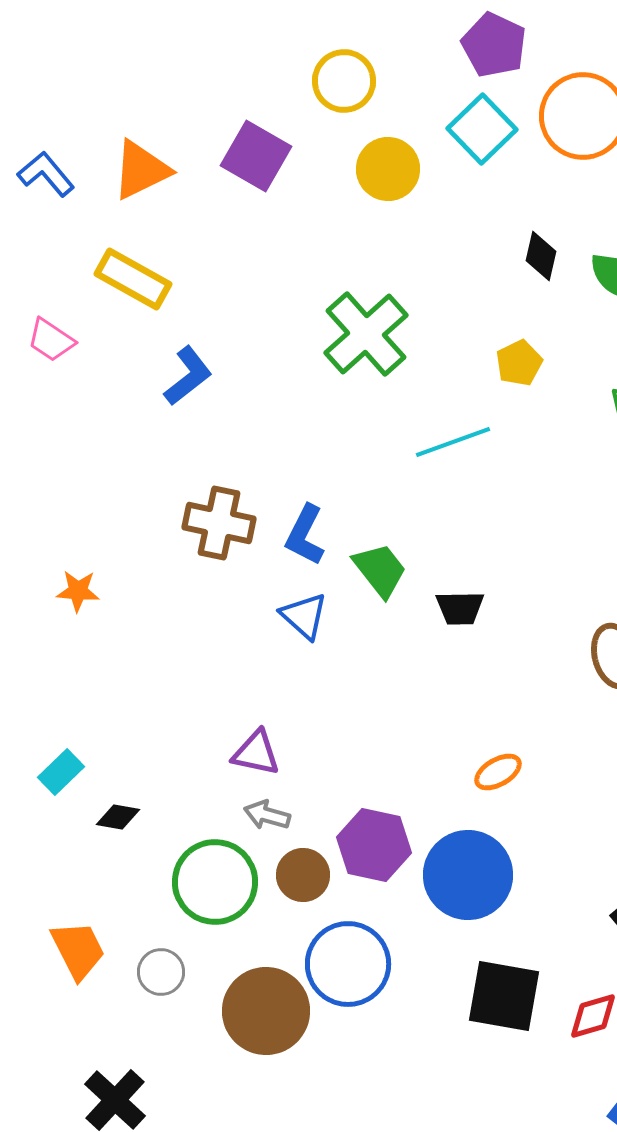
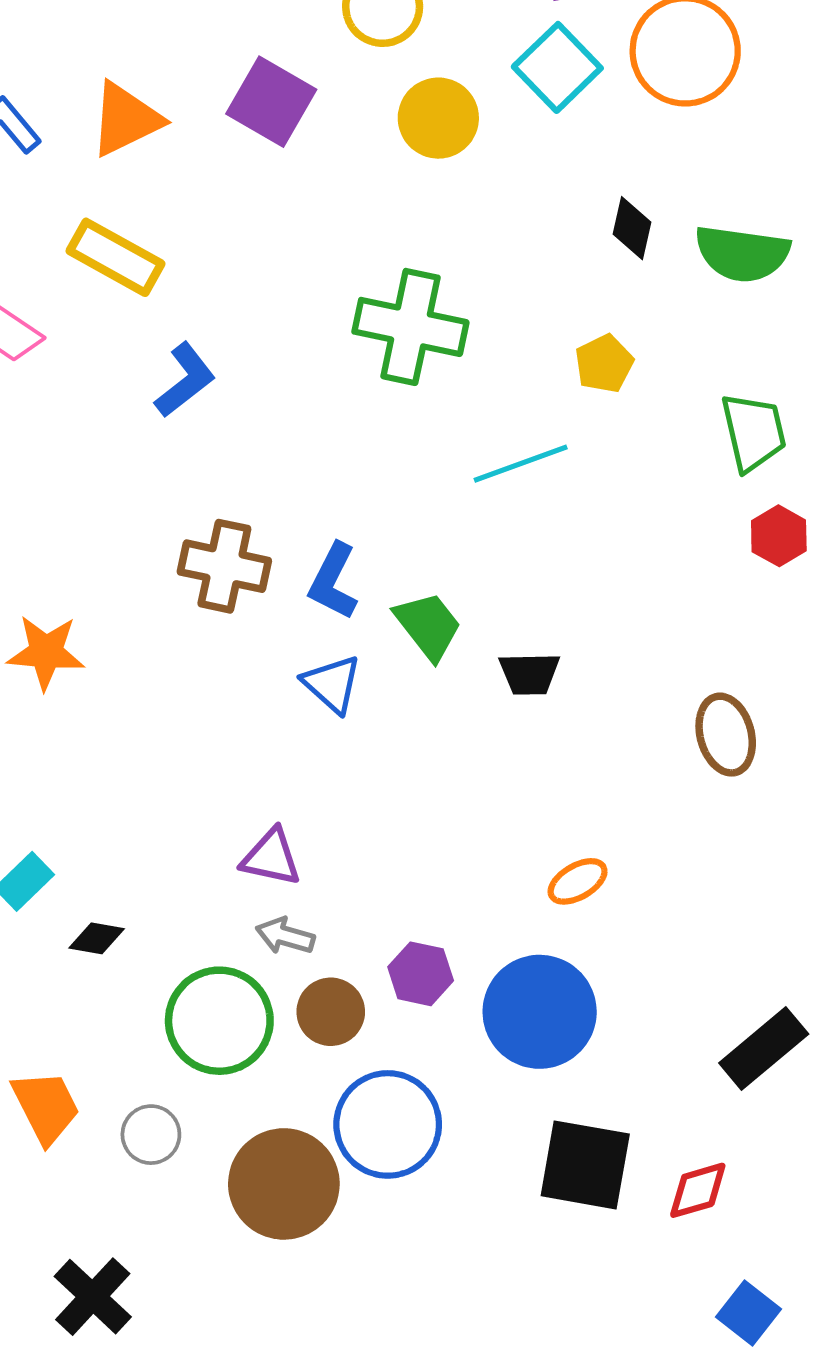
green cross: (366, 334) -> (410, 327), turned -36
orange star: (78, 591) -> (46, 652), size x1.4
purple hexagon: (374, 845) -> (421, 974), size x0.7

